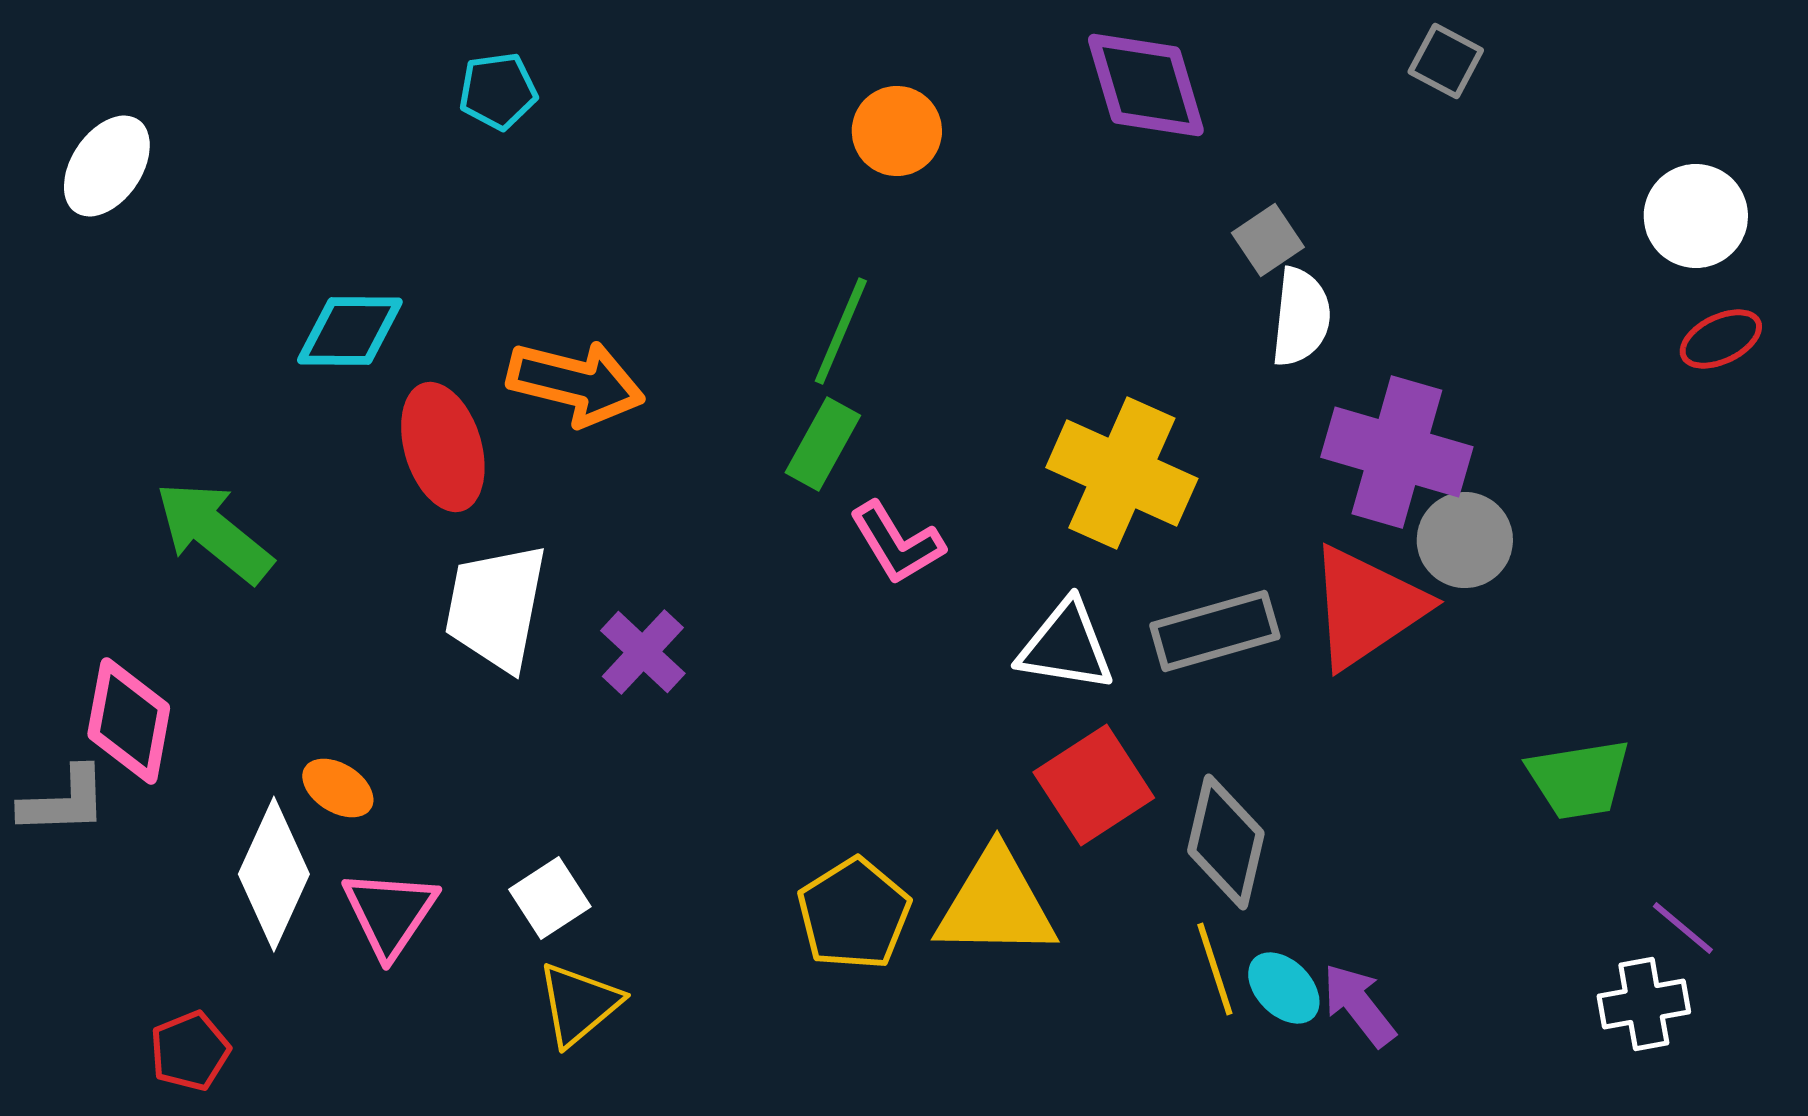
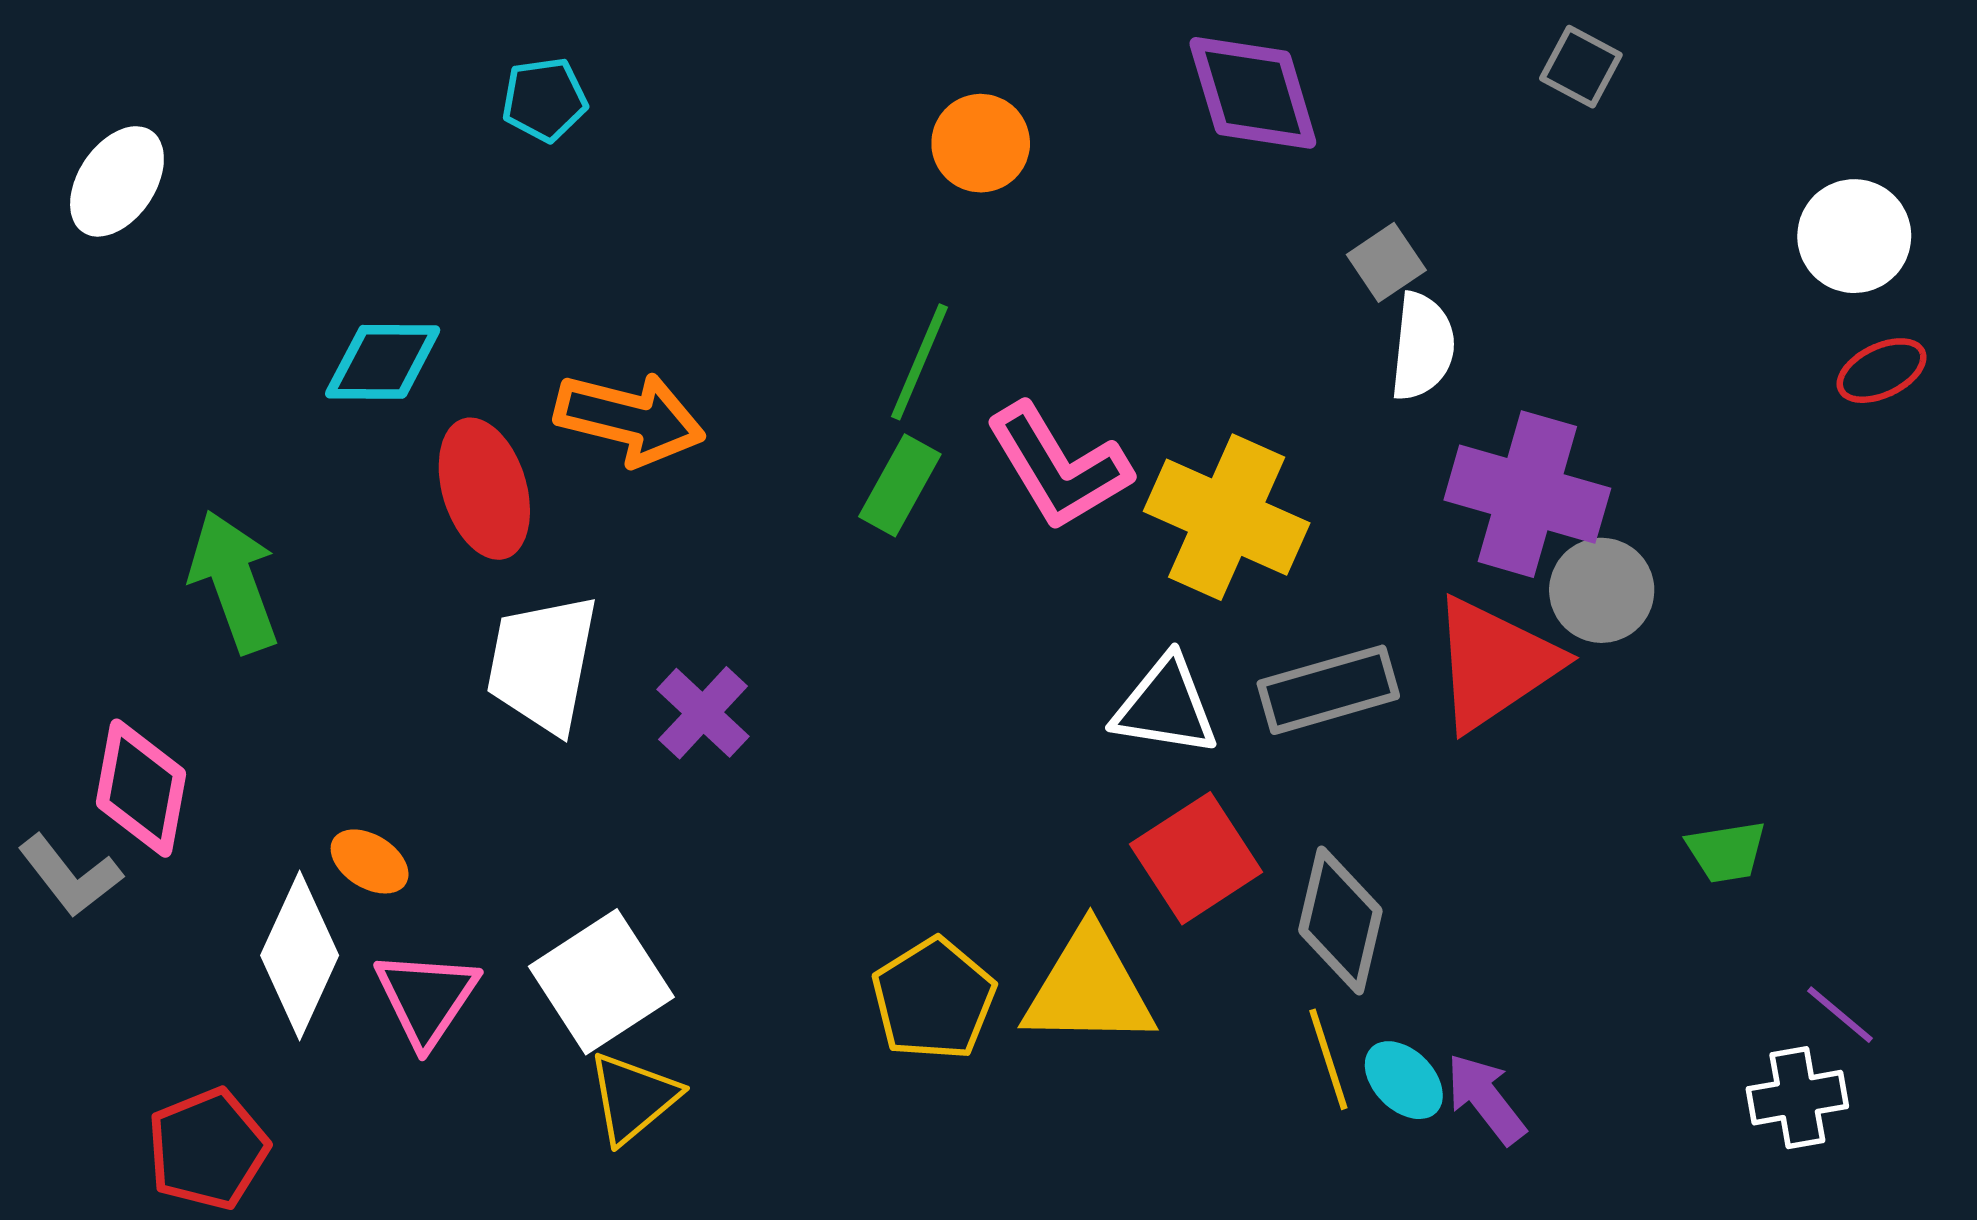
green arrow: (214, 532) -> (234, 582), turned 31
pink L-shape: (897, 543) -> (1058, 467), moved, size x1.4
green trapezoid: (1579, 779) -> (1726, 852), size x0.7
gray L-shape: (64, 801) -> (70, 876), turned 54
white square: (550, 898) -> (601, 982), size x1.6
red pentagon: (190, 1051) -> (208, 1149), size x1.4

